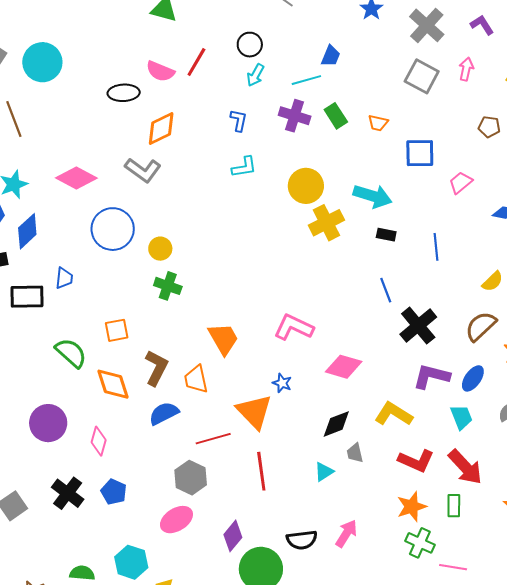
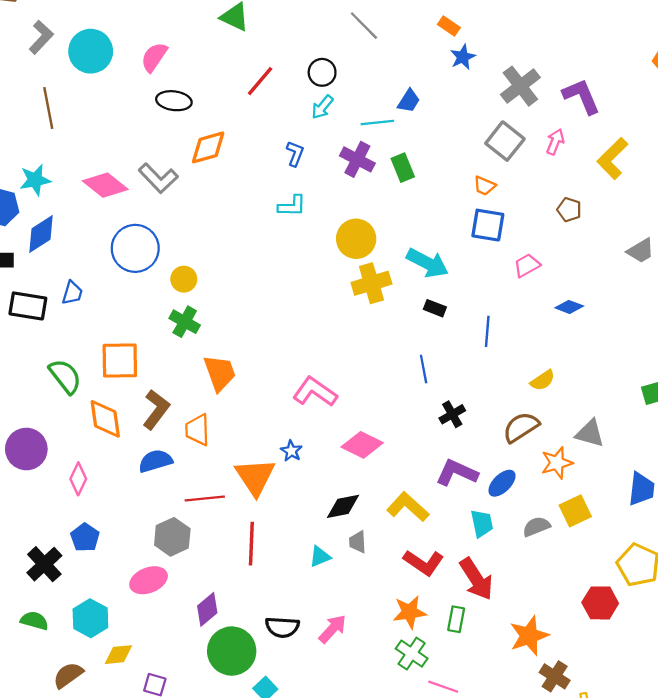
purple L-shape: (482, 25) -> (581, 96), size x1.5
pink semicircle: (160, 71) -> (154, 57), moved, turned 92
orange trapezoid: (378, 123) -> (484, 186), moved
gray L-shape: (143, 170) -> (158, 178), moved
black cross: (418, 326) -> (452, 414), size x0.6
orange square: (117, 330) -> (120, 360), size x1.5
orange trapezoid: (223, 339) -> (220, 373), moved
black cross: (68, 493) -> (44, 564), moved

